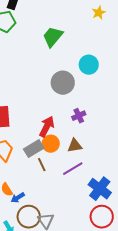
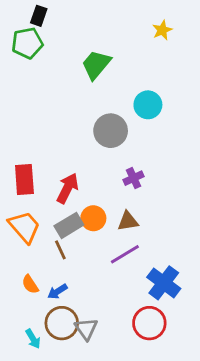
red arrow: (47, 127) -> (67, 188), moved
brown line: (42, 165) -> (60, 250), moved
blue arrow: (18, 198) -> (57, 292), moved
red circle: (102, 217) -> (149, 323), moved

